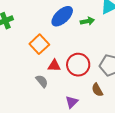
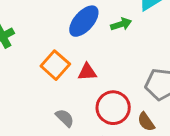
red circle: (78, 65) -> (113, 108), moved
red triangle: (54, 66) -> (87, 72), moved

